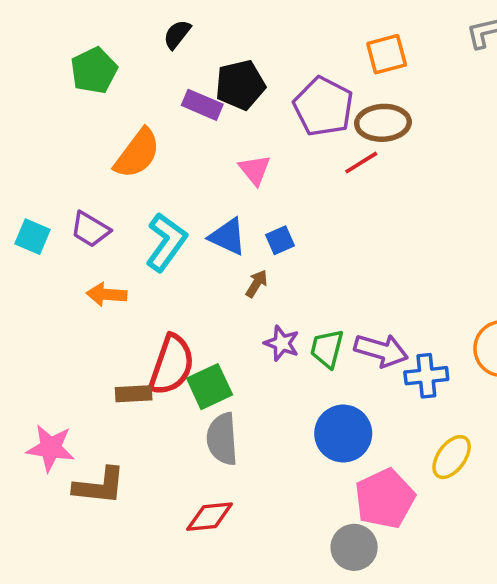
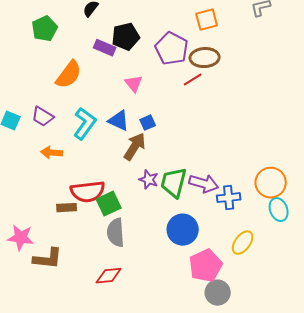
brown arrow: (257, 284) -> (135, 147), size x1.8
green trapezoid: (327, 349) -> (174, 183), size x1.4
red semicircle: (172, 365) -> (88, 192), turned 64
gray circle: (354, 547) -> (218, 293), moved

